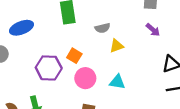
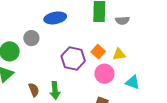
gray semicircle: (102, 28) -> (122, 20), moved
yellow triangle: (117, 46) -> (119, 54), moved

